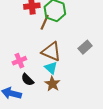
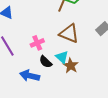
cyan triangle: (51, 68) -> (62, 57), moved

